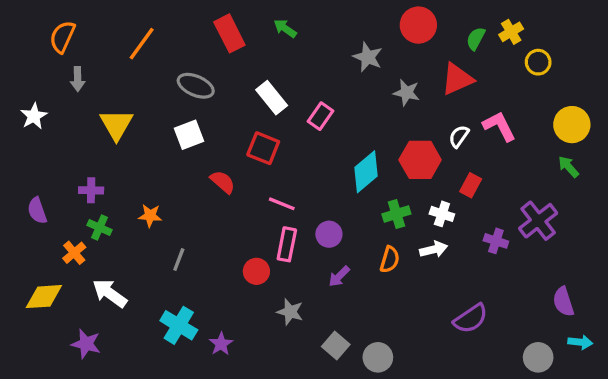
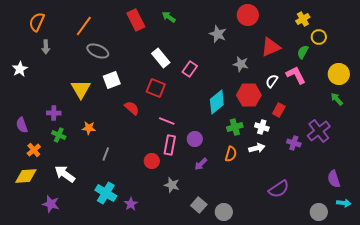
green semicircle: (476, 39) -> (303, 52), moved
gray ellipse: (196, 86) -> (98, 51), moved
gray star: (407, 93) -> (241, 64), moved
yellow triangle: (116, 125) -> (81, 89), moved
orange cross: (74, 253) -> (34, 150), moved

